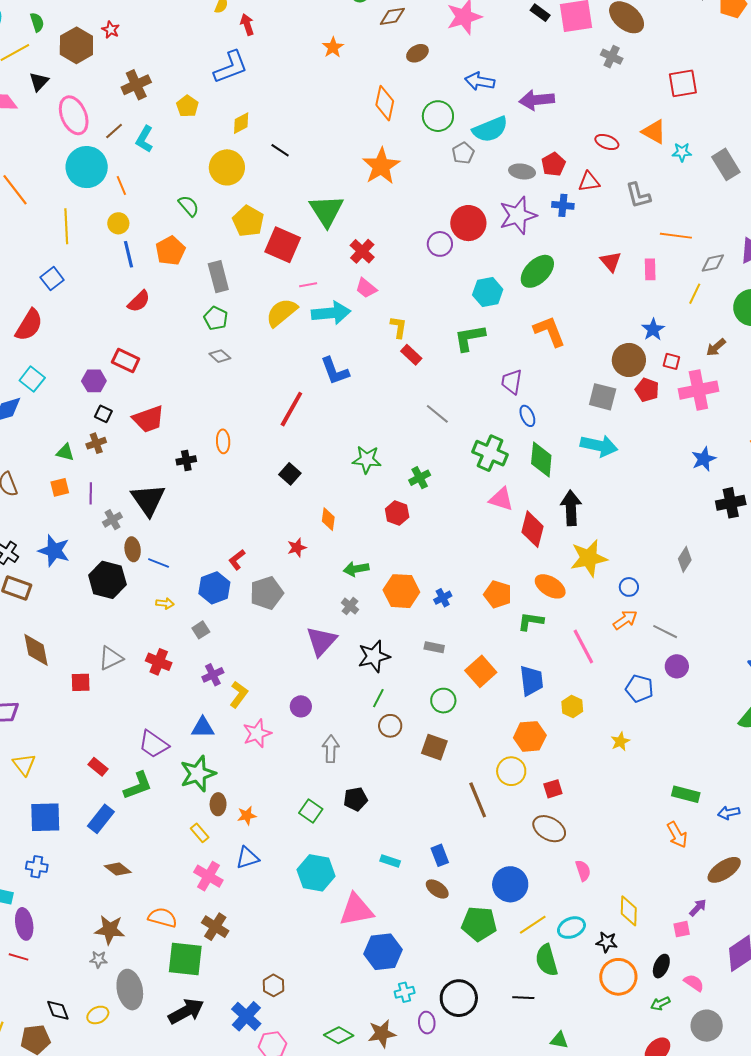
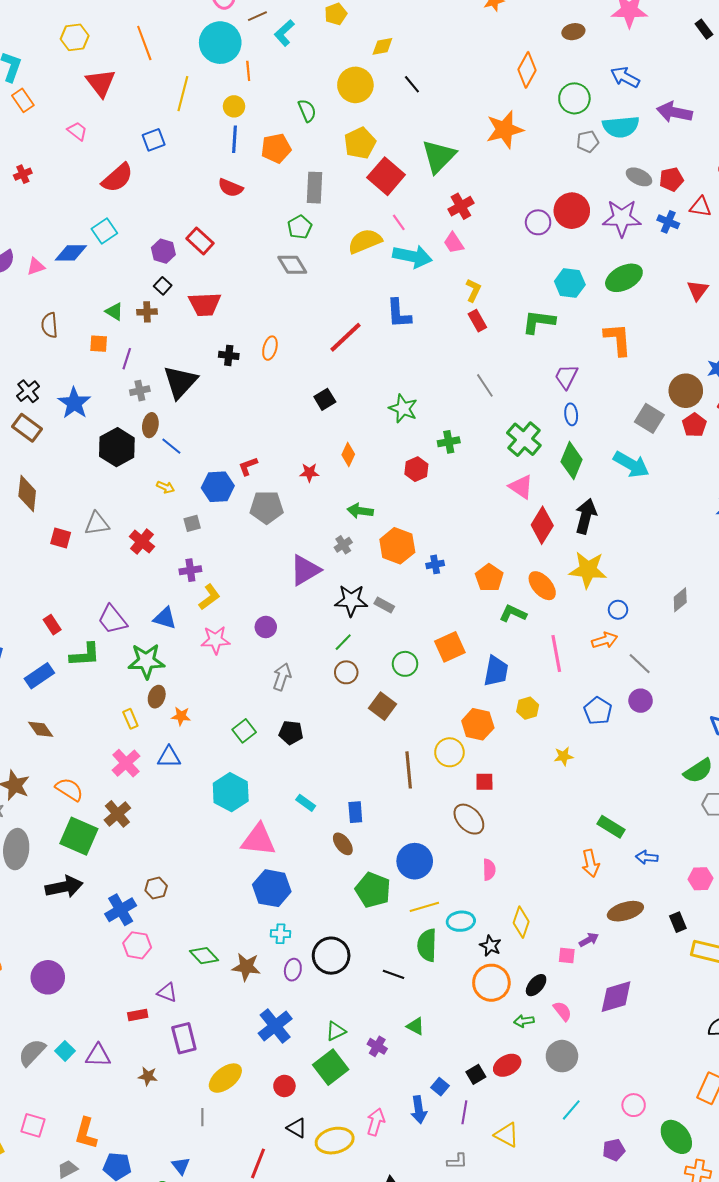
pink line: (308, 285) -> (399, 222), turned 48
red semicircle: (139, 301) -> (230, 188), turned 50
gray diamond: (220, 356) -> (292, 265), size x1.4
gray rectangle: (434, 647) -> (384, 605), moved

